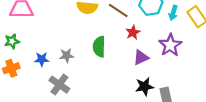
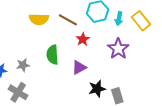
purple triangle: (141, 57) -> (79, 67), moved

